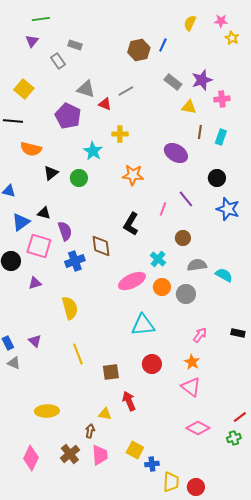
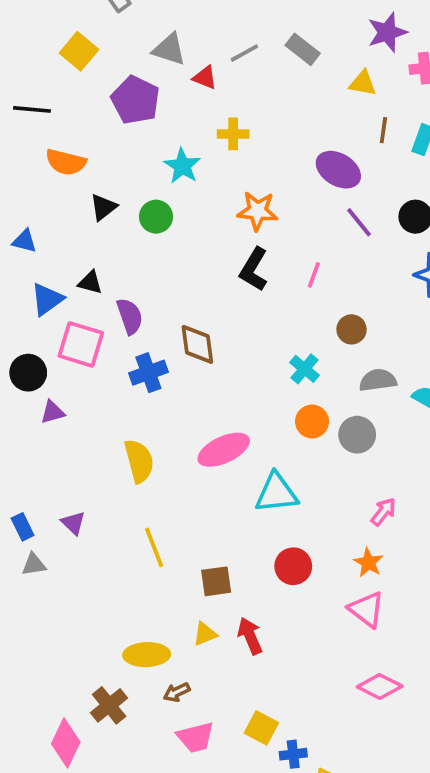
gray rectangle: (173, 82) -> (303, 49), moved
yellow square: (24, 89) -> (79, 51), moved
purple line: (186, 199) -> (359, 222), moved
black L-shape: (131, 224) -> (254, 269), moved
pink ellipse: (132, 281) -> (224, 450), moved
purple triangle: (35, 283) -> (53, 412), moved
gray triangle: (14, 363) -> (34, 564), turned -32
yellow ellipse: (47, 411) -> (147, 655), moved
yellow triangle: (105, 414) -> (205, 634), moved, turned -32
brown arrow: (90, 431) -> (177, 692), turned -128
brown cross: (70, 454) -> (109, 705), moved
pink trapezoid: (100, 455) -> (195, 737), turned 80

